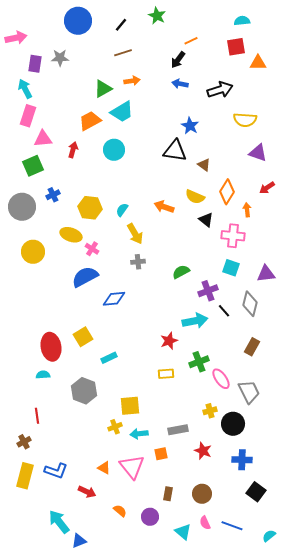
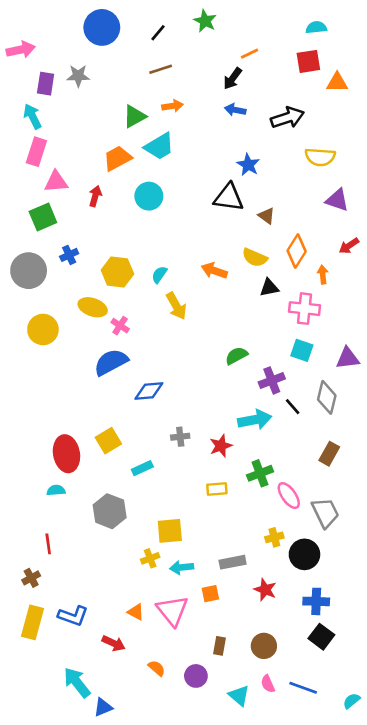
black triangle: (206, 220) -> (269, 288), turned -49
gray cross: (138, 262) -> (180, 437), moved
black square: (256, 492) -> (321, 637), moved

